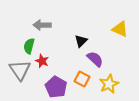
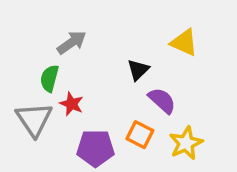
gray arrow: (42, 25) -> (72, 43), turned 144
yellow triangle: (120, 29) -> (184, 43), moved
purple pentagon: (56, 87) -> (95, 148), turned -30

